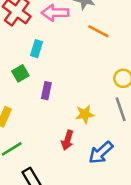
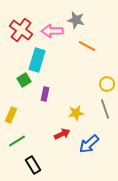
cyan rectangle: (36, 49) -> (37, 60), size x1.6
red arrow: (67, 140) -> (62, 134), turned -133

